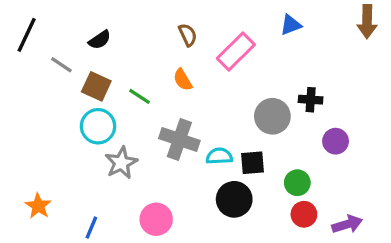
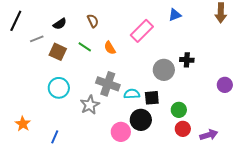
brown semicircle: (188, 35) -> (93, 21), moved
gray line: (61, 65) -> (37, 39), turned -56
green line: (140, 96) -> (85, 47), moved
cyan circle: (98, 126) -> (59, 88), moved
purple circle: (336, 141) -> (225, 85), moved
gray star: (121, 163) -> (90, 105), moved
pink circle: (156, 219) -> (121, 132), moved

